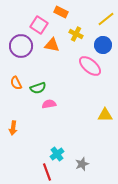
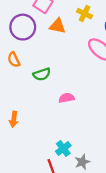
orange semicircle: (16, 83) -> (14, 60), moved
pink semicircle: (49, 104) -> (67, 98), moved
gray star: (82, 164) -> (82, 162), moved

